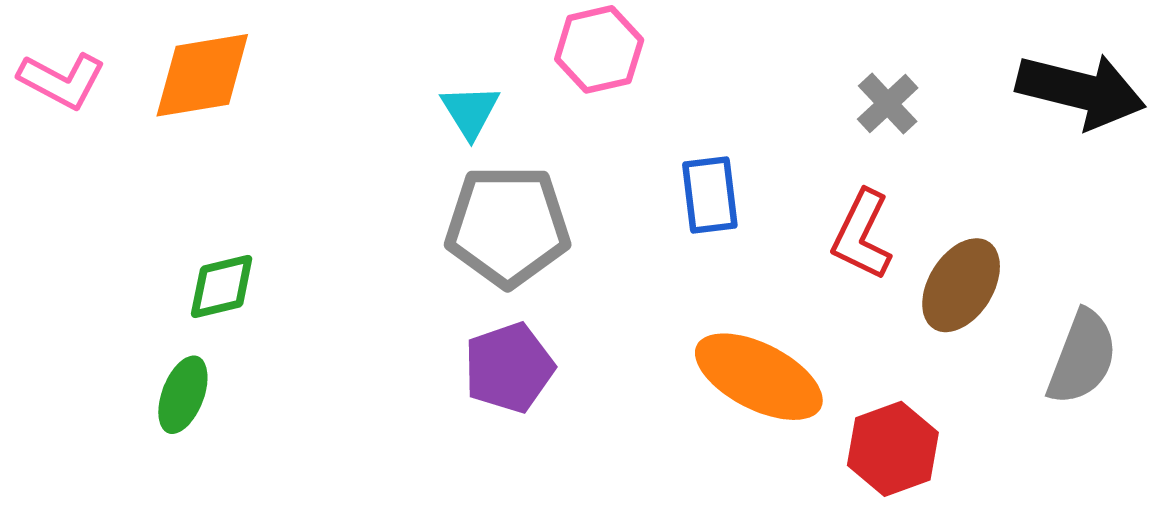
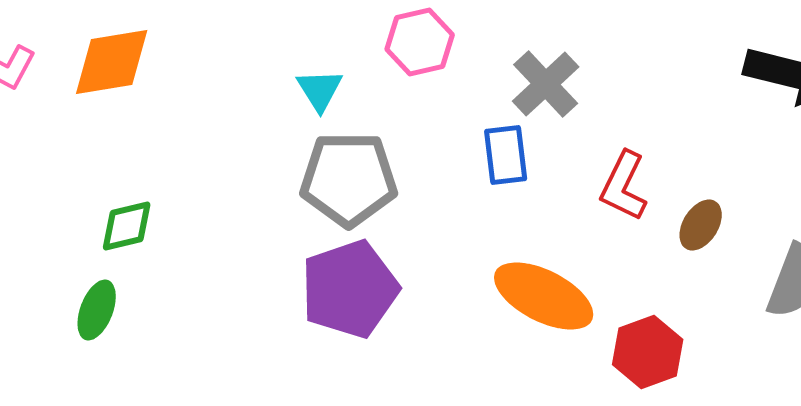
gray cross: (888, 104) -> (546, 84), moved, size x1.4
brown ellipse: (961, 285) -> (701, 225), size x0.7
purple pentagon: (509, 368) -> (350, 289), size x1.4

